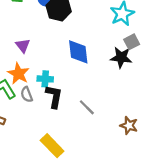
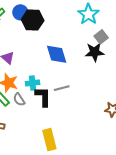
gray line: (87, 107) -> (62, 88), moved, turned -49
yellow rectangle: (52, 146) -> (49, 140), turned 40

